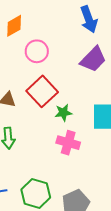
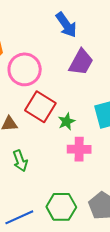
pink circle: (37, 51) -> (25, 69), size x1.4

